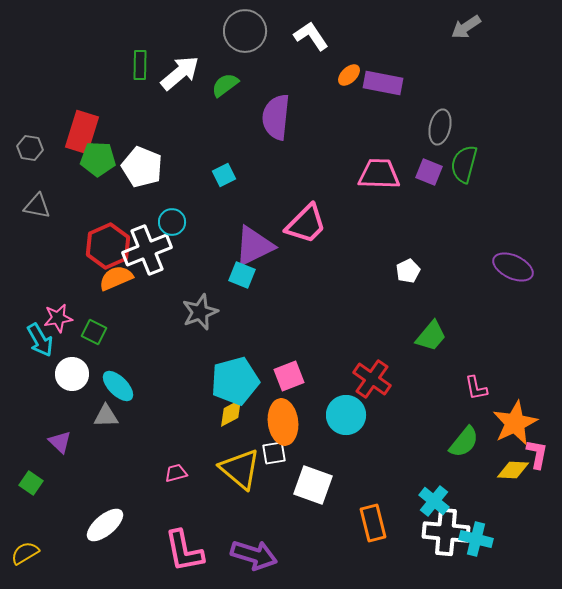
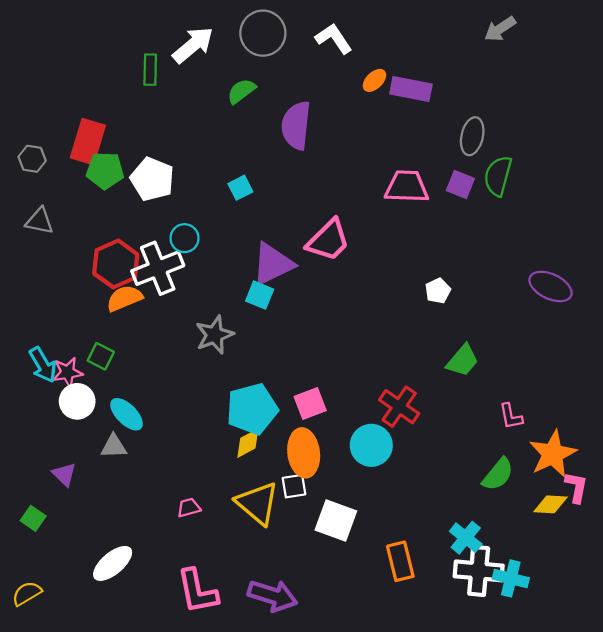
white arrow: (180, 73) -> (193, 45), moved
pink star: (58, 318) -> (67, 372), moved

